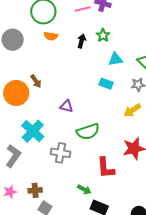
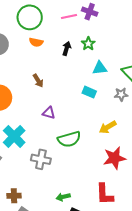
brown arrow: (36, 81) -> (38, 81), moved
yellow arrow: (132, 110) -> (108, 127), moved
red L-shape: (106, 168) -> (105, 194), moved
green arrow: (84, 189) -> (63, 197), turned 136

